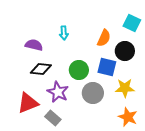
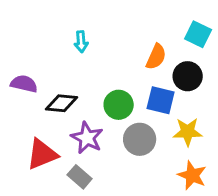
cyan arrow: (64, 33) -> (81, 42), moved
purple semicircle: (34, 45) -> (24, 84), moved

